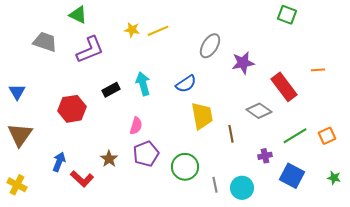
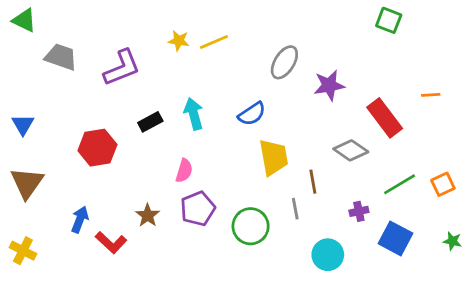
green triangle: (78, 15) -> (24, 20), moved
gray line: (215, 185) -> (295, 209), moved

